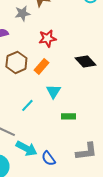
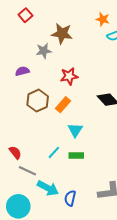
cyan line: (27, 105) -> (54, 152), moved
green rectangle: (68, 116) -> (76, 156), moved
blue semicircle: (48, 158) -> (70, 198), turned 49

